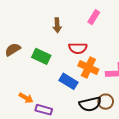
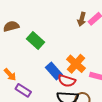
brown arrow: (57, 25) -> (82, 19), moved
red semicircle: (78, 48) -> (67, 81), moved

